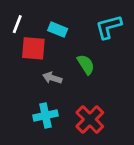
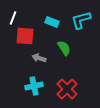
cyan rectangle: (58, 30) -> (52, 22), moved

